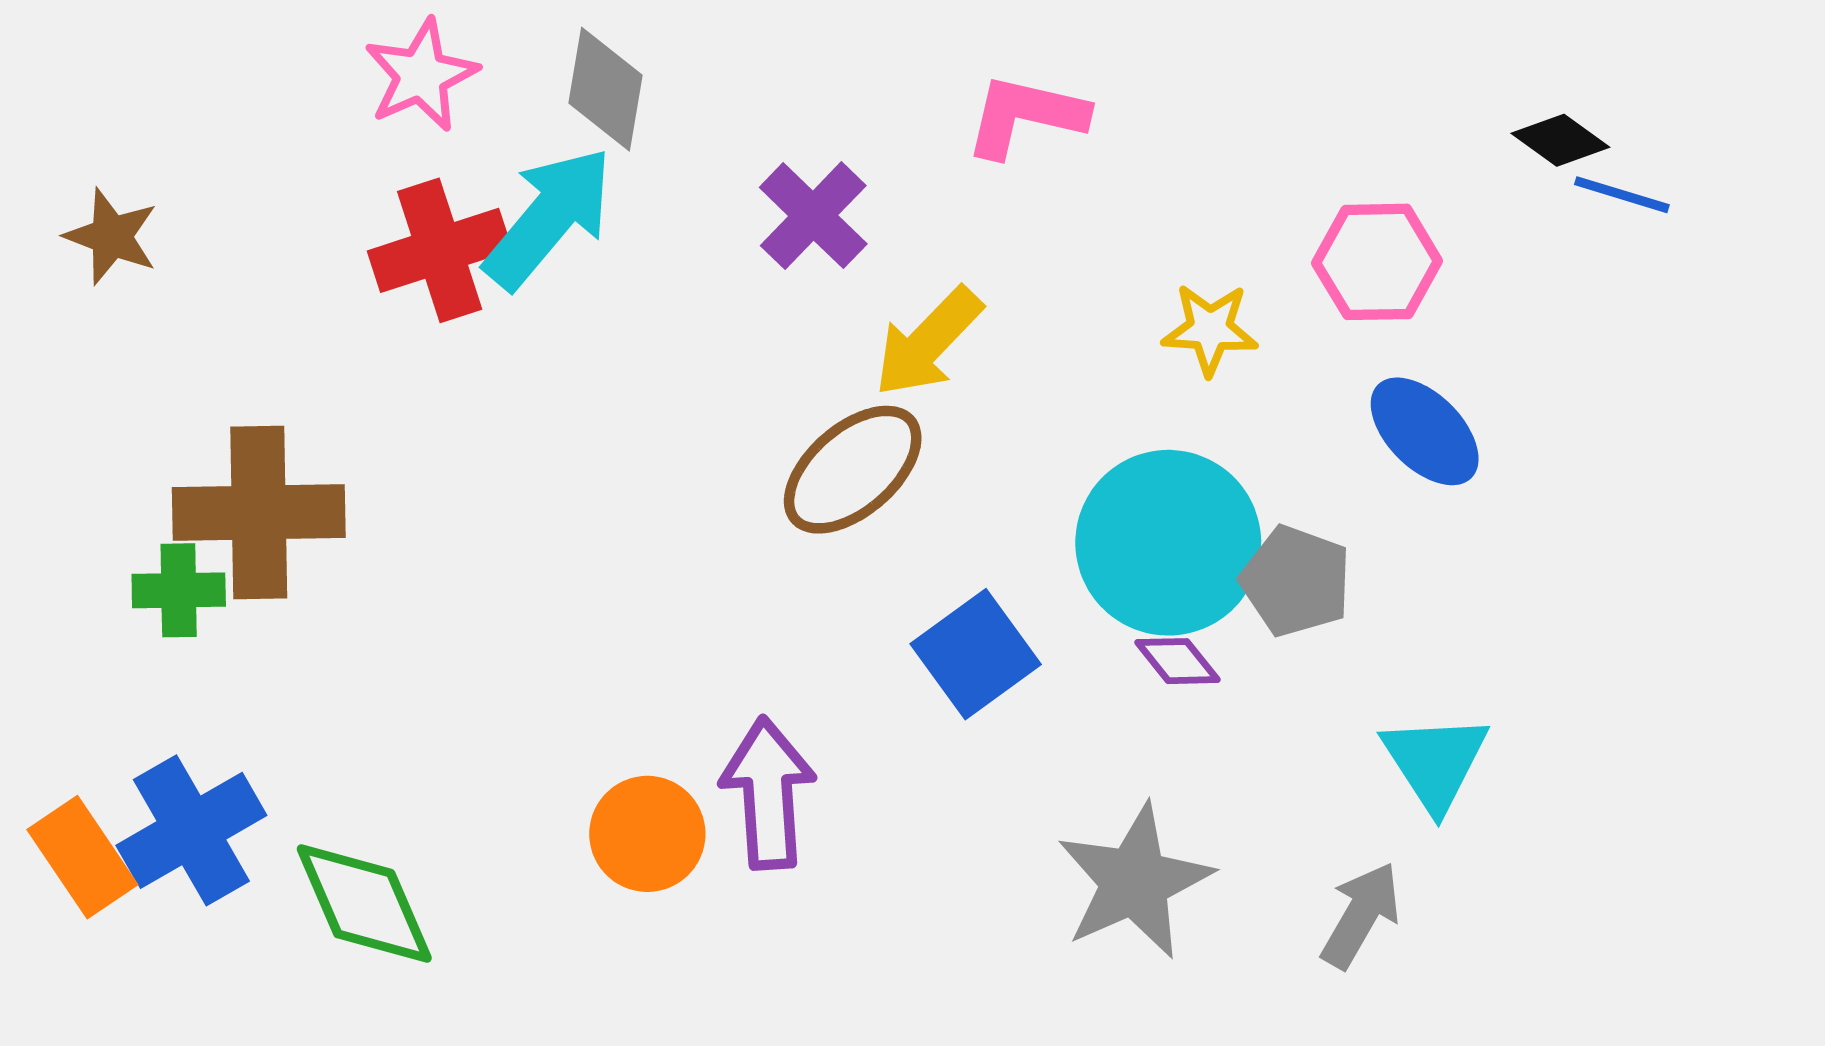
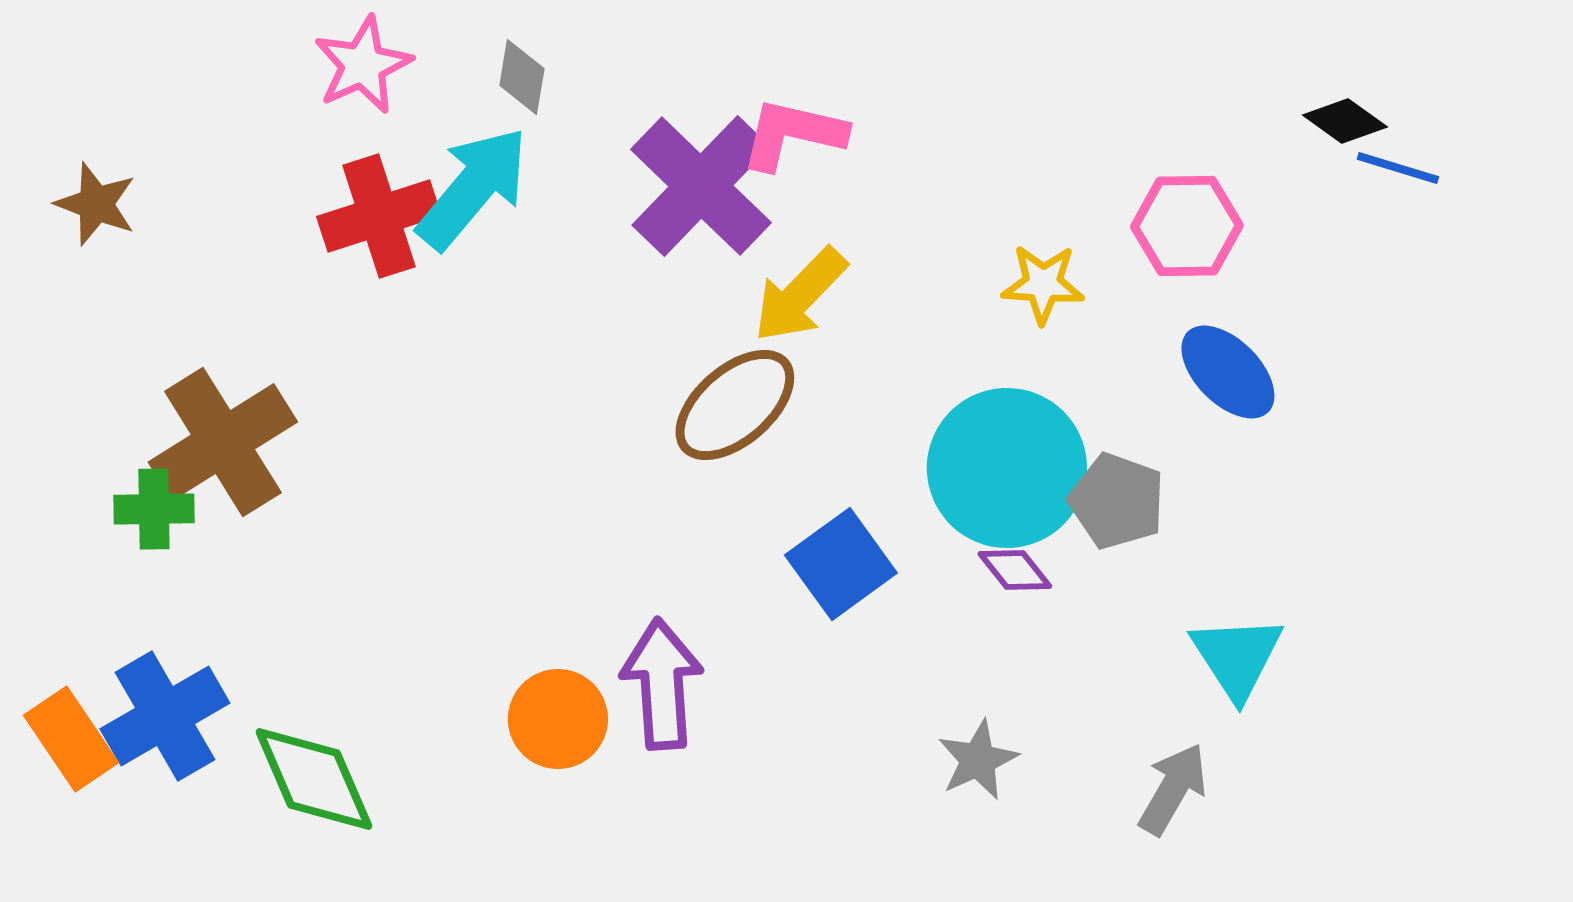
gray diamond: (606, 89) -> (522, 77), size x0.7
pink L-shape: (1026, 116) -> (793, 134), moved
purple cross: (813, 216) -> (701, 186), size x1.5
brown cross: (259, 513) -> (223, 442), turned -31
gray star: (1135, 881) -> (978, 760), size x0.6

